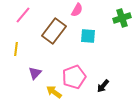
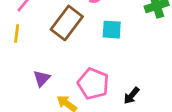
yellow line: (16, 49) -> (17, 34), moved
pink pentagon: (74, 77) -> (93, 84), turned -30

